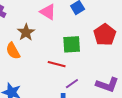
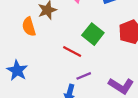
green square: (72, 44) -> (93, 34), turned 30

